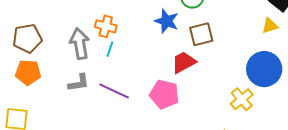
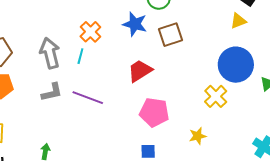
orange cross: (106, 26) -> (90, 32), moved, turned 35
red trapezoid: (184, 62) -> (140, 71), moved
pink pentagon: (164, 94) -> (154, 112), moved

